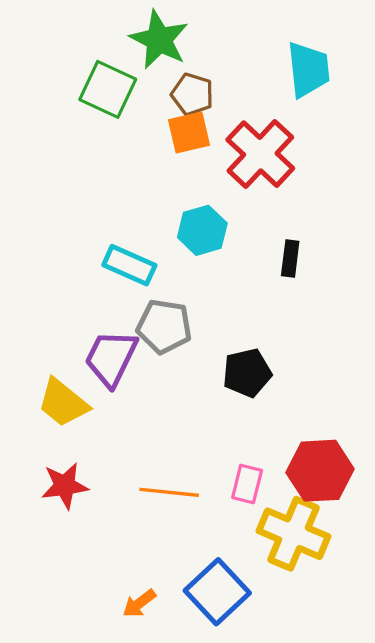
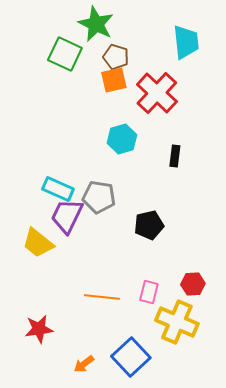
cyan rectangle: (129, 265) -> (58, 189), moved
red hexagon: (320, 471) -> (193, 284), size x0.6
red star: (65, 486) -> (39, 329), moved

